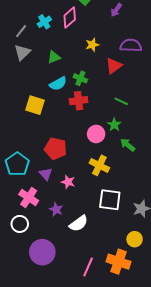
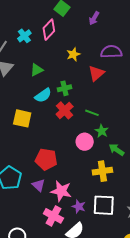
green cross: (80, 78) -> (65, 88), turned -32
red cross: (79, 101) -> (65, 110), turned -30
green line: (121, 101) -> (92, 113), moved
yellow cross: (99, 165) -> (102, 171), moved, turned -30
pink star: (68, 182) -> (61, 191), size x1.5
pink cross: (29, 197) -> (53, 216), moved
purple star: (56, 209) -> (79, 207), moved

